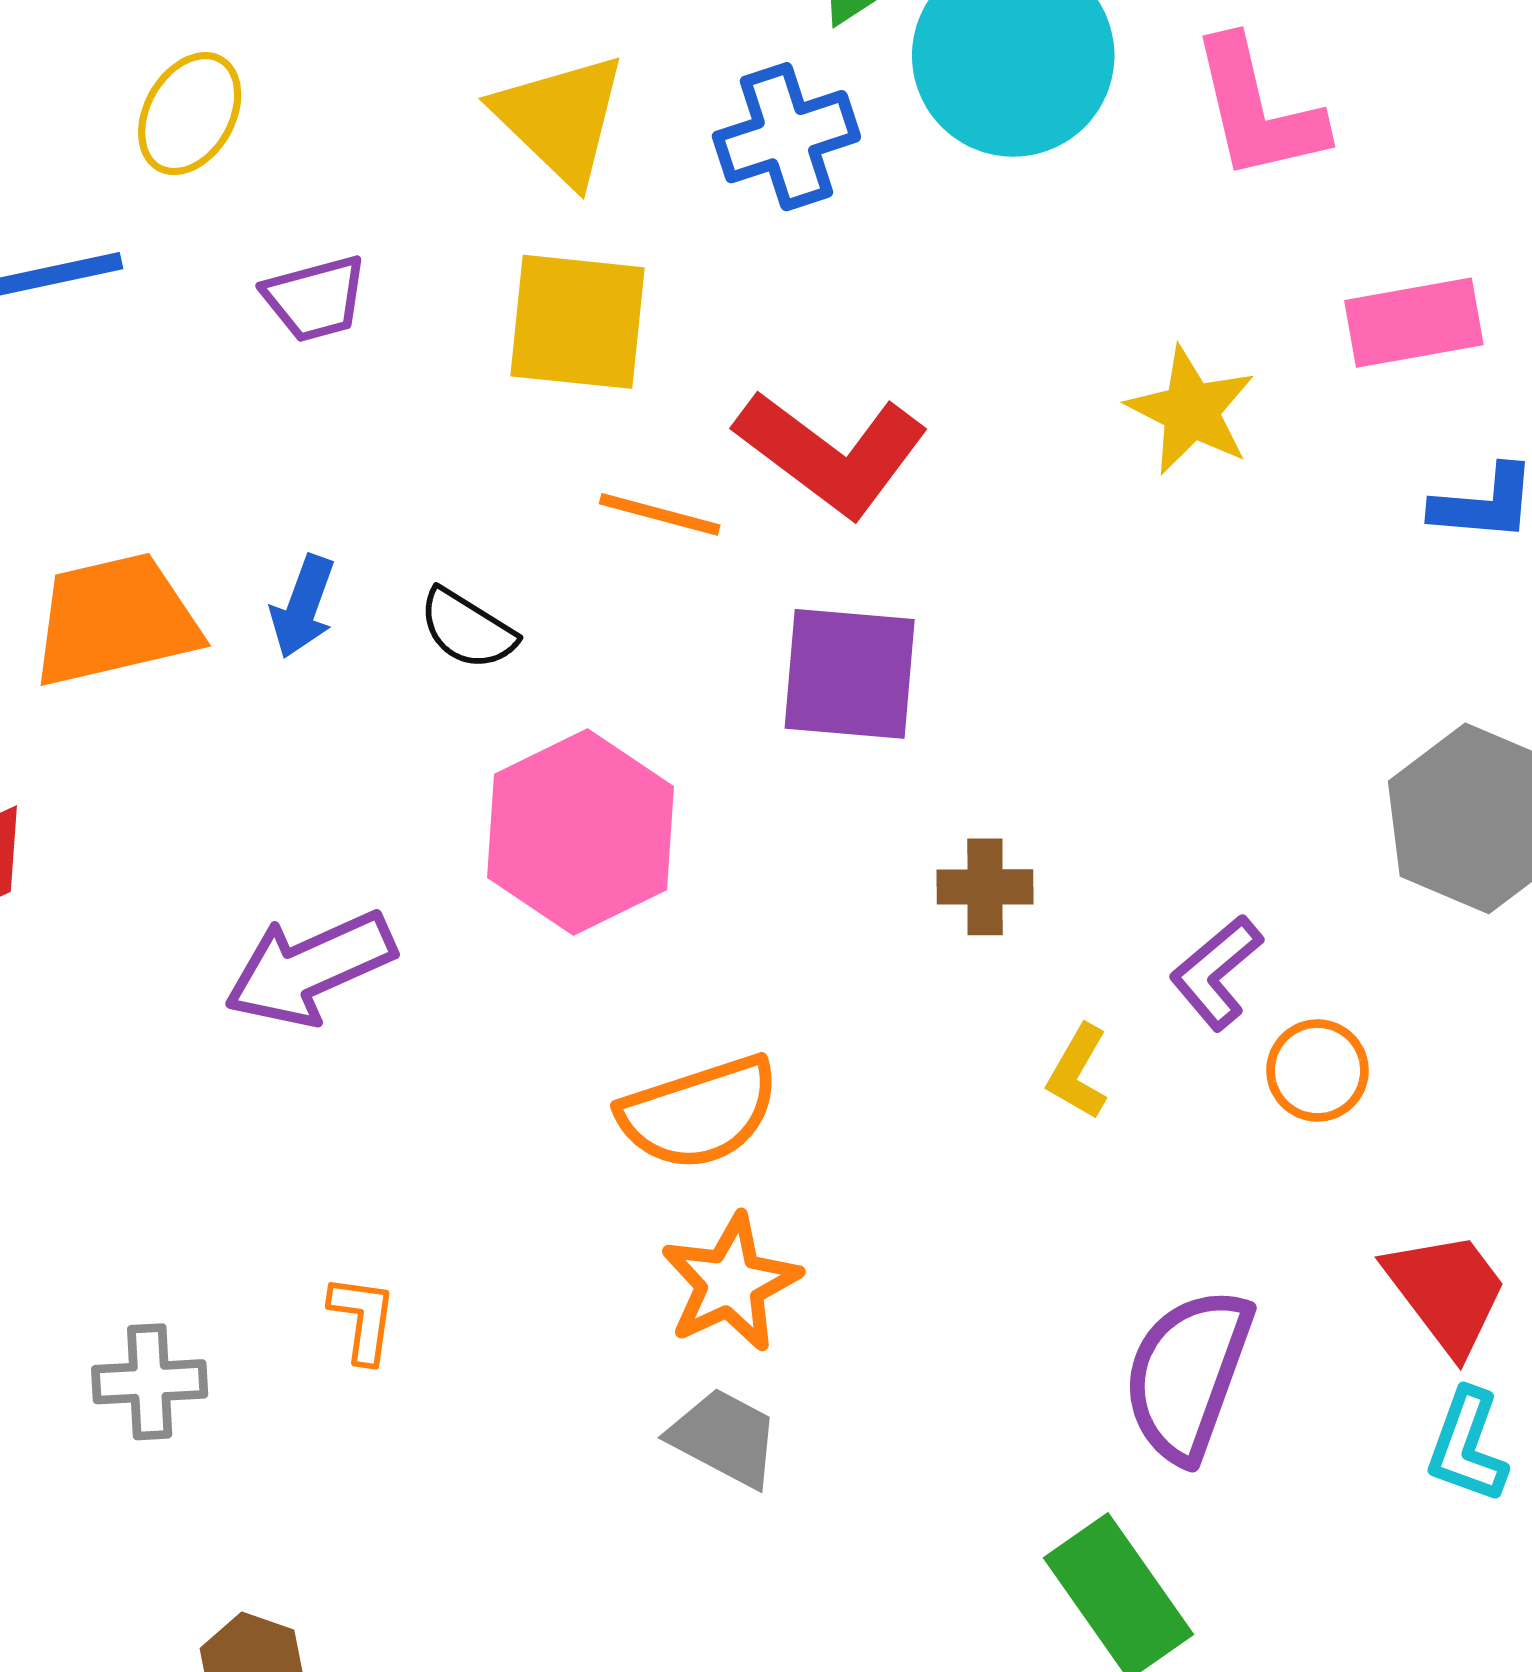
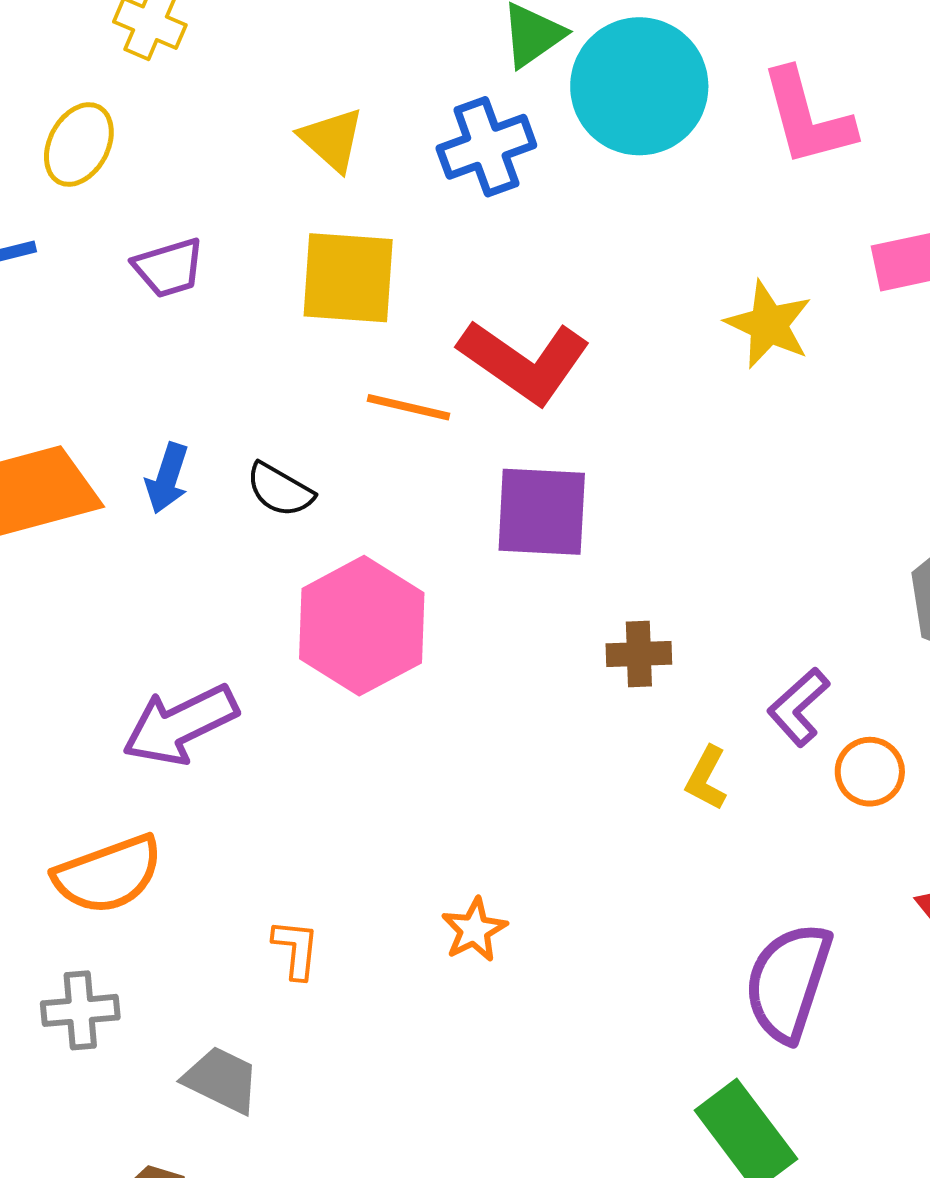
yellow triangle: (560, 119) -> (332, 139), size x0.7
orange semicircle: (699, 1113) -> (108, 875), moved
orange star: (731, 1283) -> (474, 930), size x0.7
orange L-shape: (363, 1319) -> (296, 949), moved
gray trapezoid: (724, 1438) -> (221, 1080), moved

